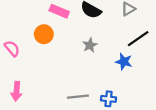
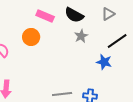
gray star: (90, 45) -> (81, 36), moved

